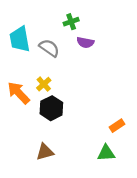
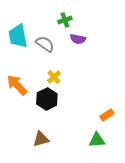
yellow cross: (44, 84) -> (54, 77), moved

